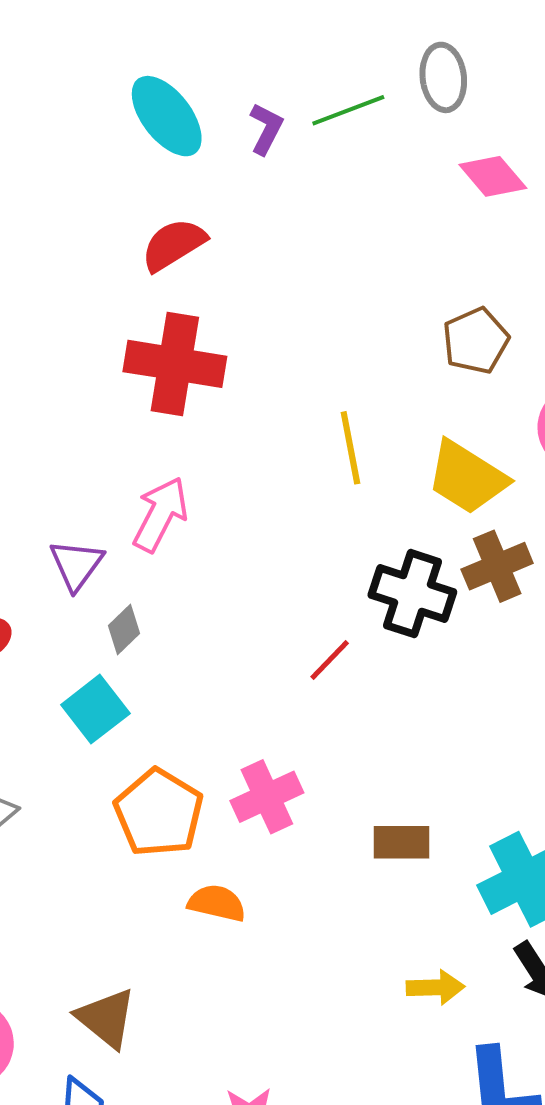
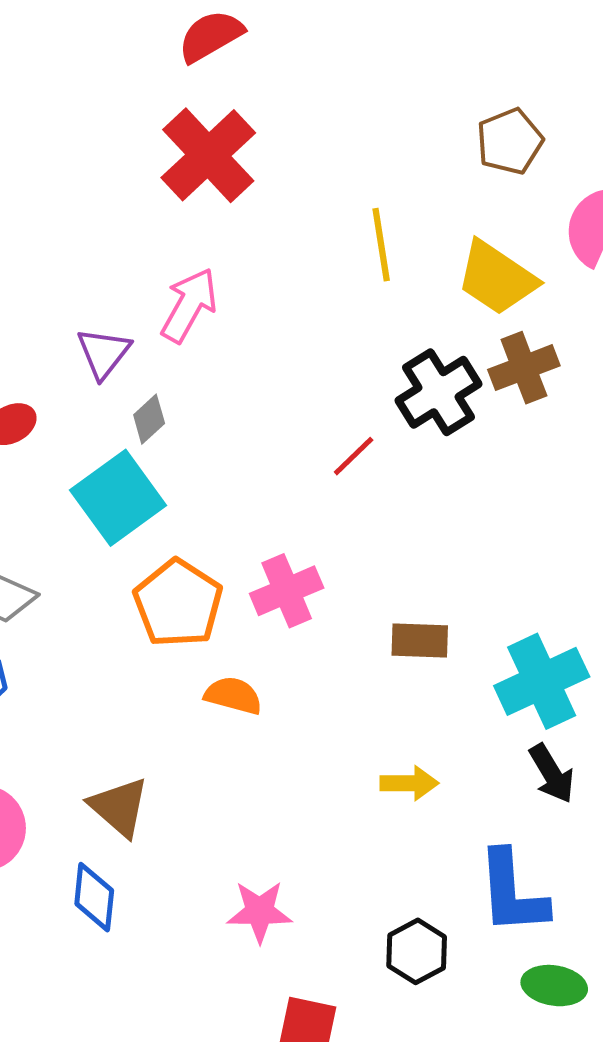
red cross: (175, 364) -> (208, 155), turned 36
black cross: (412, 594) -> (438, 392), turned 38
cyan square: (95, 709) -> (118, 498), size x1.4
yellow arrow: (435, 987) -> (409, 783), moved

